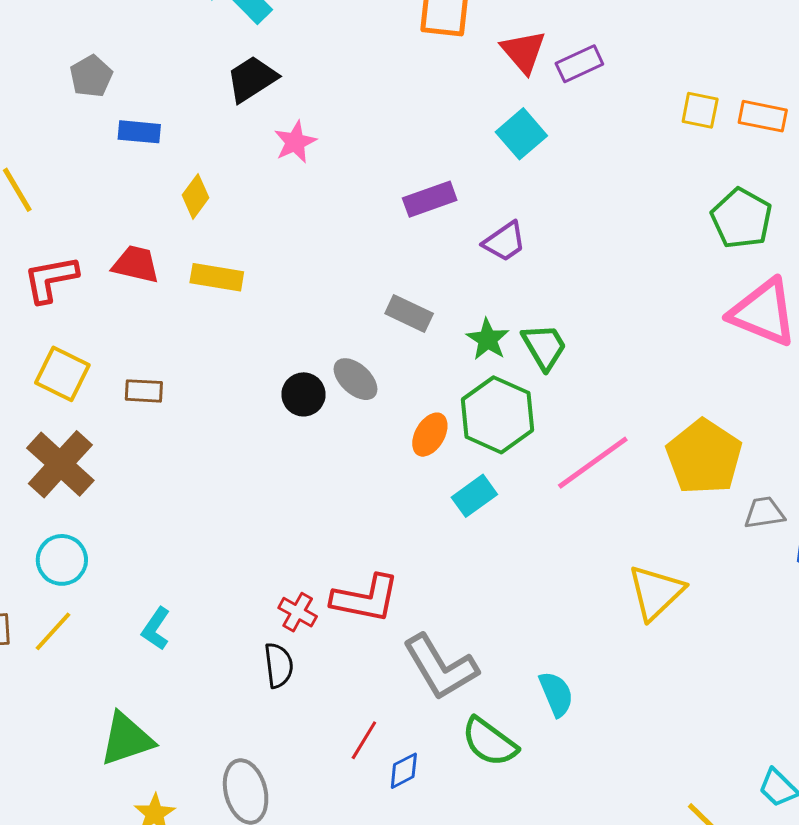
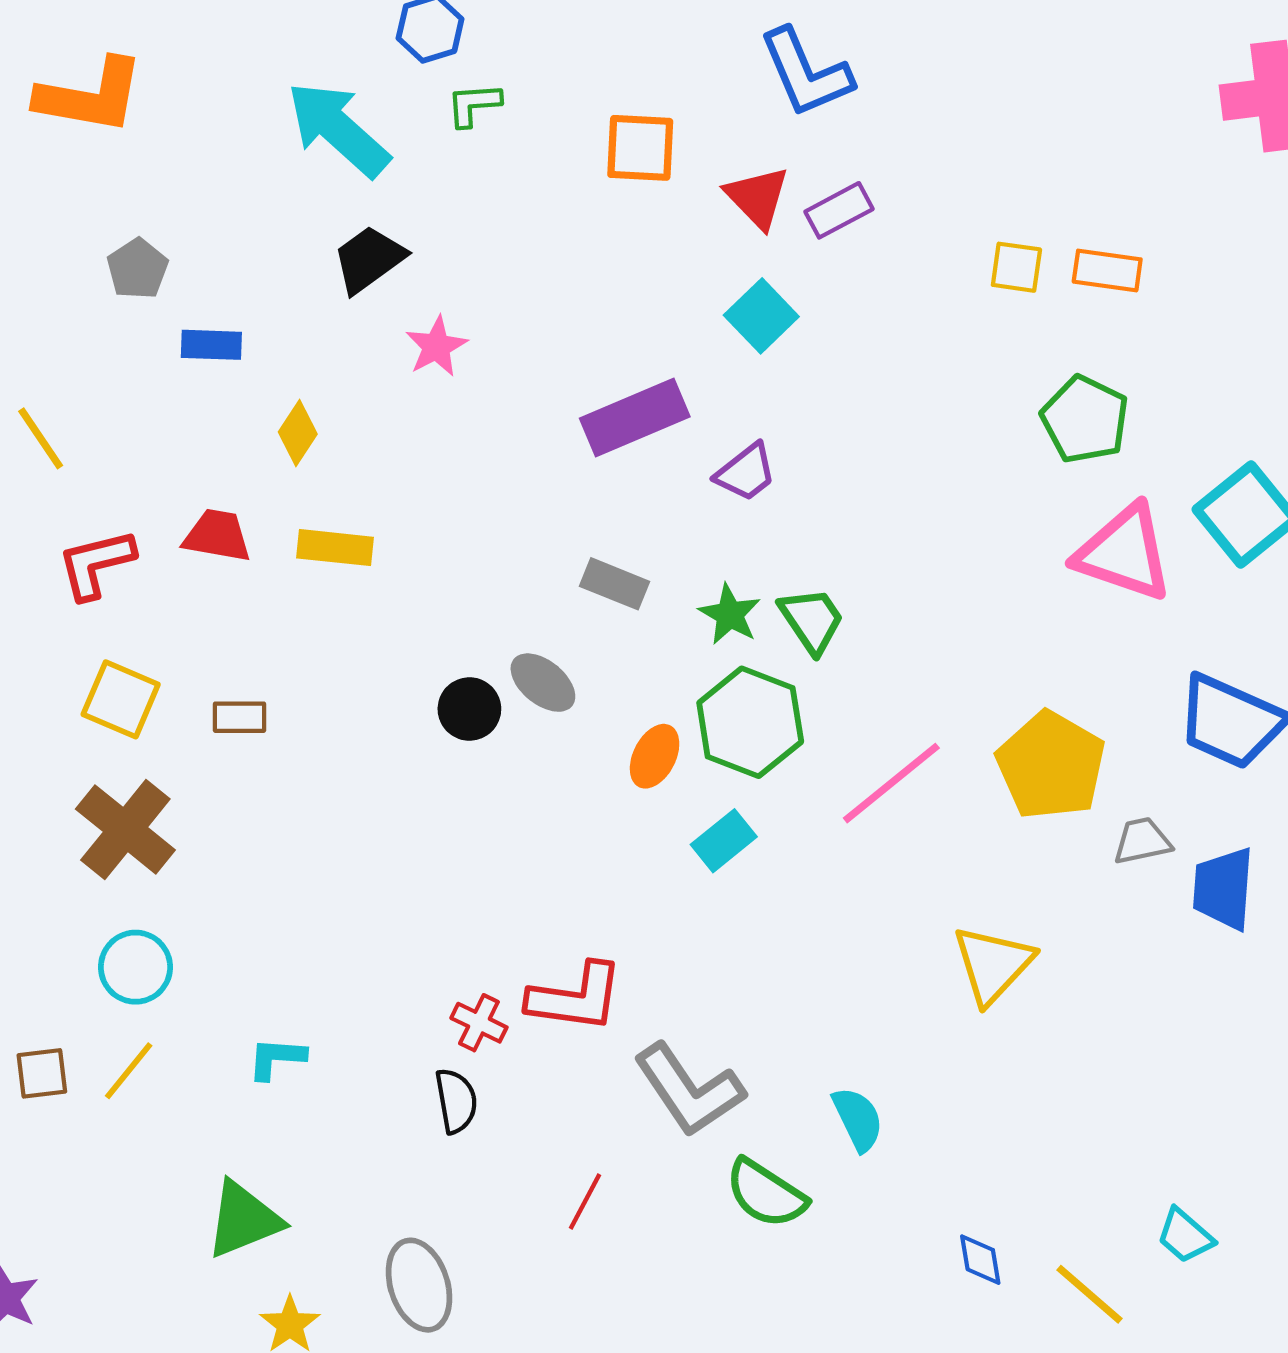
purple rectangle: (430, 199) -> (635, 417), size x1.4
cyan L-shape: (156, 629) -> (276, 1058), turned 63
blue diamond: (404, 771) -> (980, 1260), moved, turned -69

